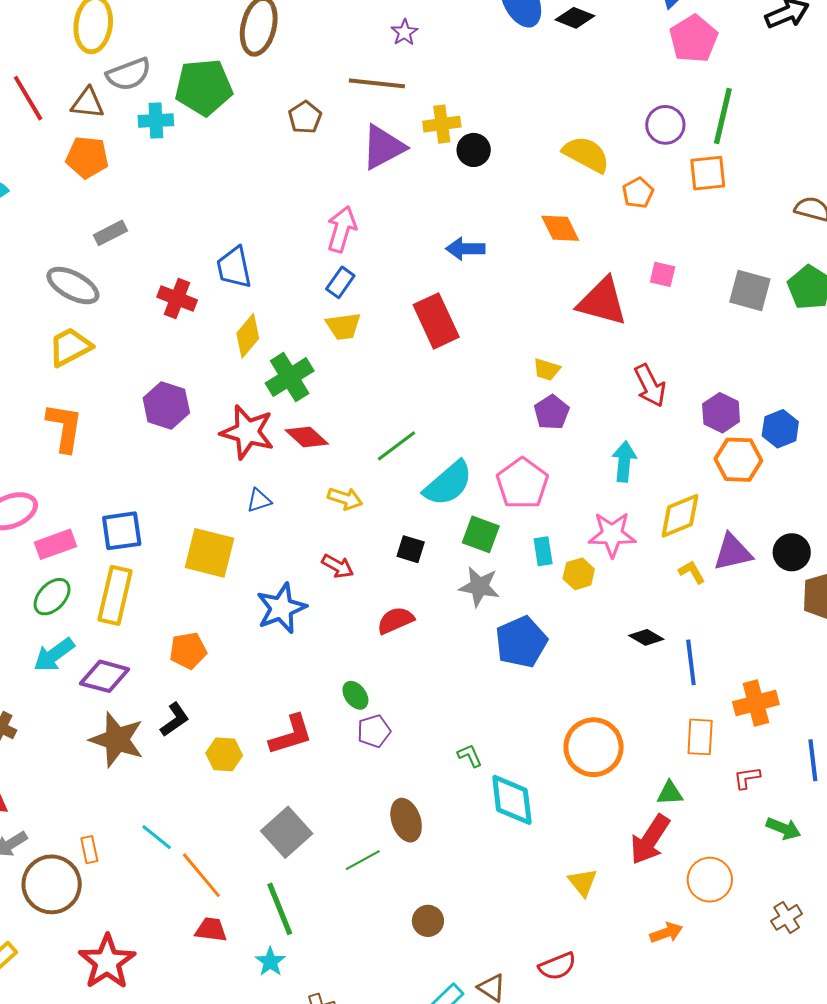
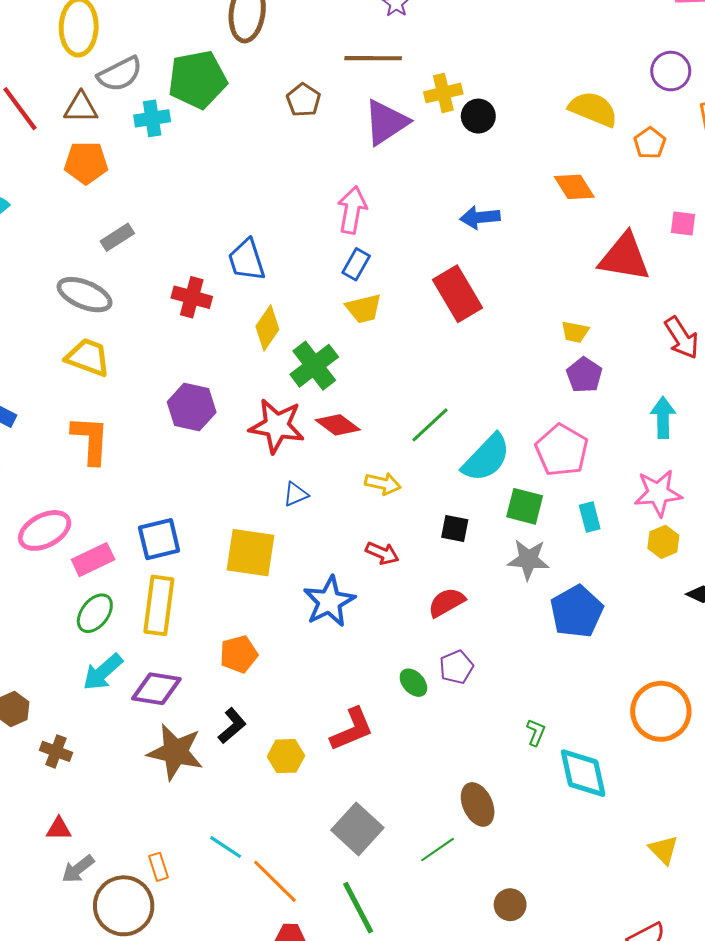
yellow trapezoid: (70, 347) -> (88, 357), turned 54
yellow hexagon: (579, 574) -> (663, 542), moved
purple pentagon: (374, 731) -> (456, 667), moved
green L-shape: (470, 756) -> (536, 732), turned 52

